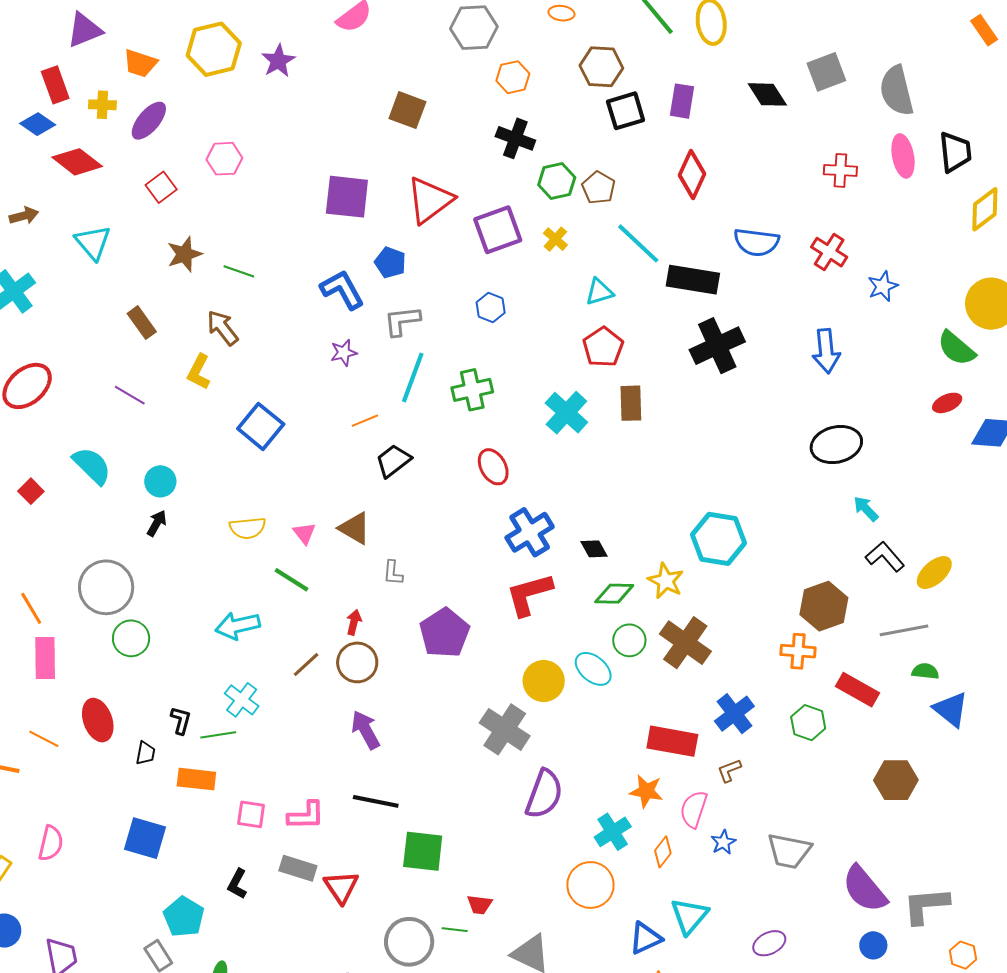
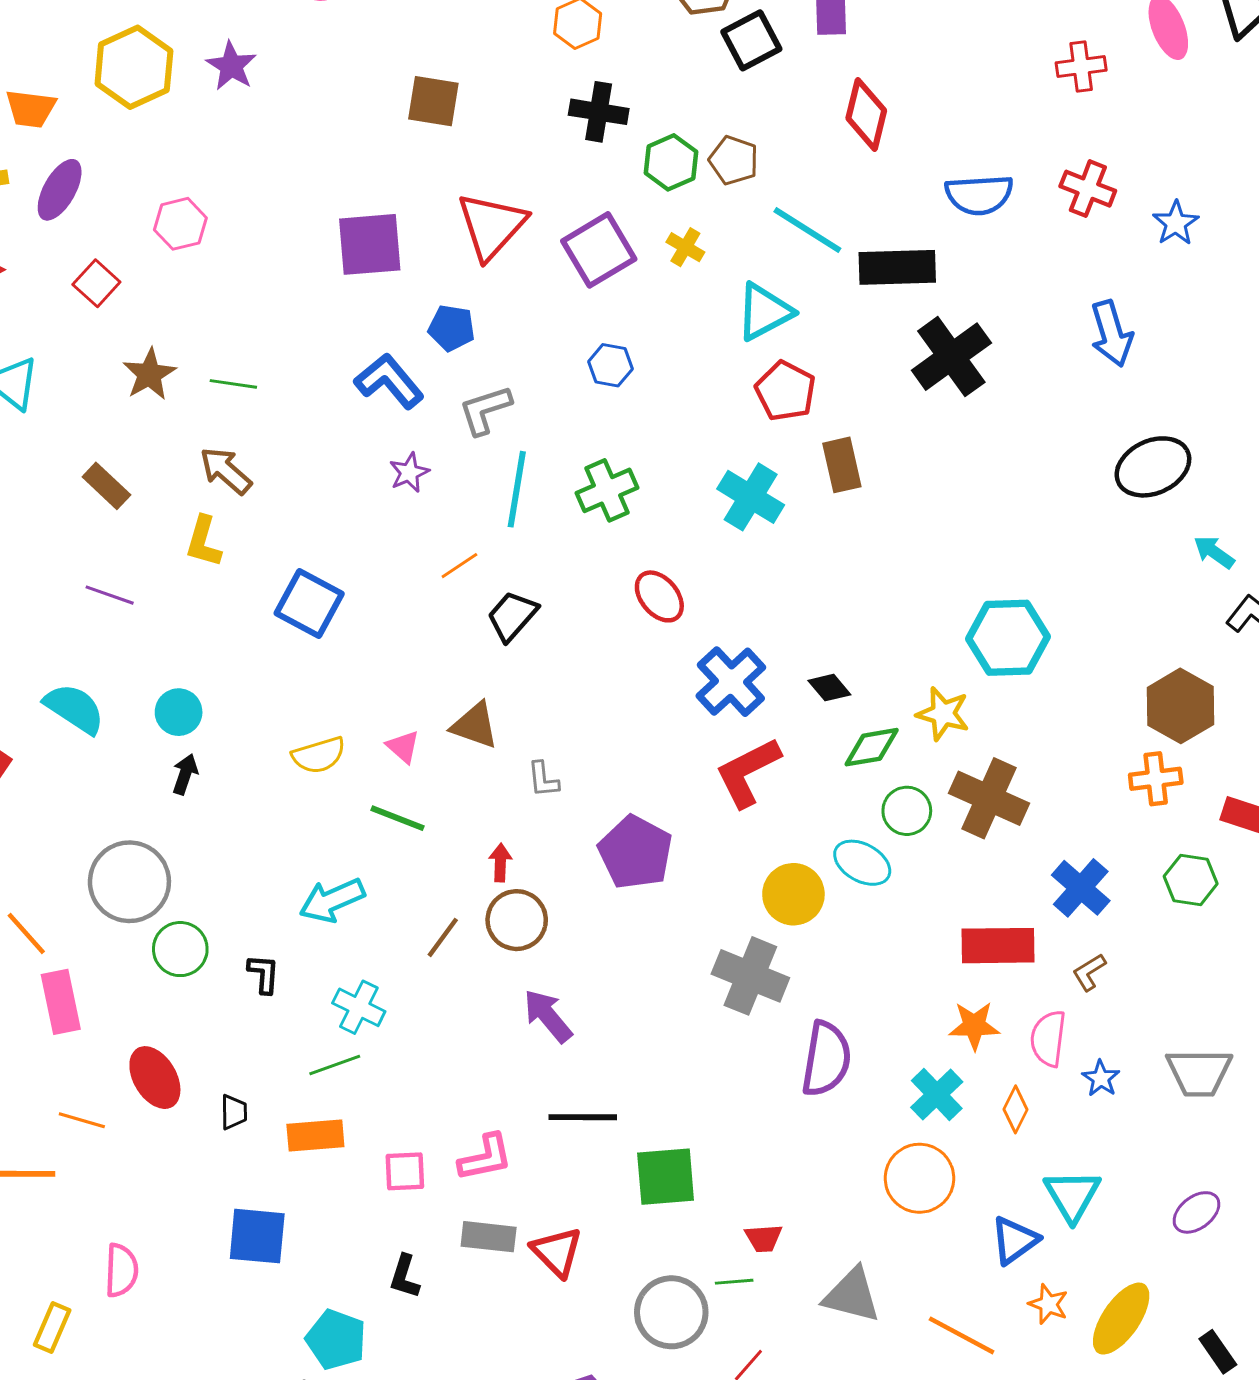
cyan triangle: (599, 292) -> (764, 312), size x1.4
black L-shape: (181, 720) -> (264, 974), moved

